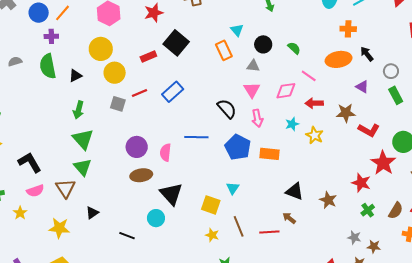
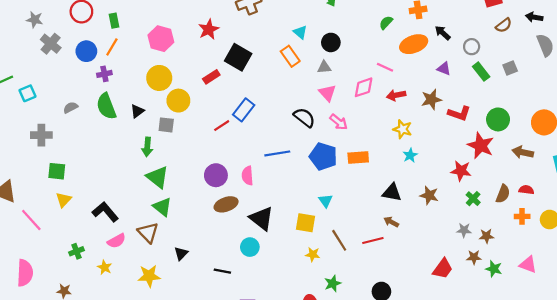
green semicircle: (294, 48) -> (386, 23), moved, turned -80
red line: (140, 93) -> (222, 126), moved
gray square: (118, 104) -> (166, 125), moved
pink arrow: (257, 118) -> (339, 122), turned -30
cyan star: (292, 124) -> (410, 155), moved

